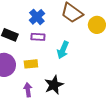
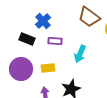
blue cross: (37, 17) -> (43, 21), moved

